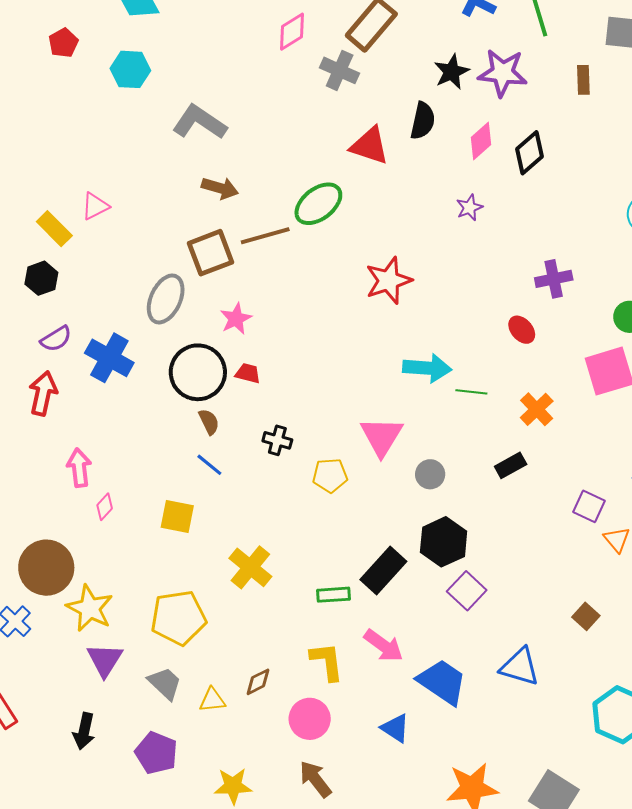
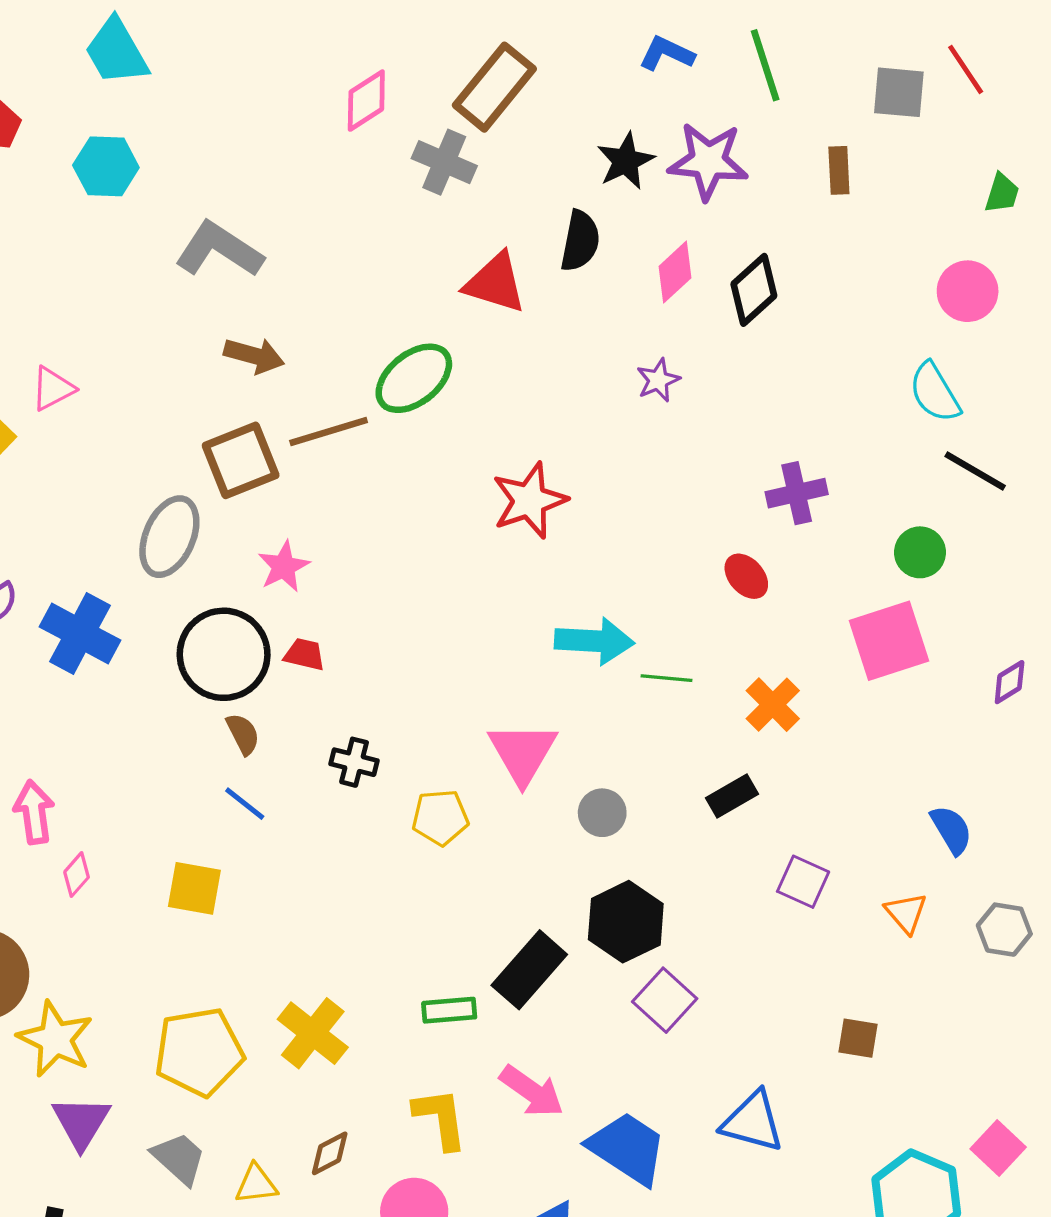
purple square: (589, 506) -> (803, 882), moved
yellow cross: (250, 567) -> (313, 1033), moved
brown square: (586, 616) -> (858, 1038), turned -32

